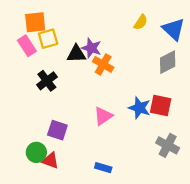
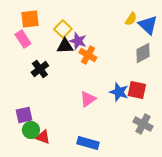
yellow semicircle: (141, 22) -> (131, 19), moved
yellow square: (48, 39) -> (63, 29), moved, turned -30
purple square: (57, 130) -> (24, 115), moved, turned -30
blue rectangle: (103, 168) -> (88, 143), size x1.5

